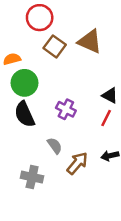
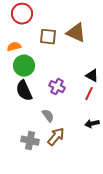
red circle: (40, 18) -> (22, 14), moved
brown square: (55, 46) -> (48, 37), turned -30
brown arrow: (77, 163) -> (56, 137), moved

